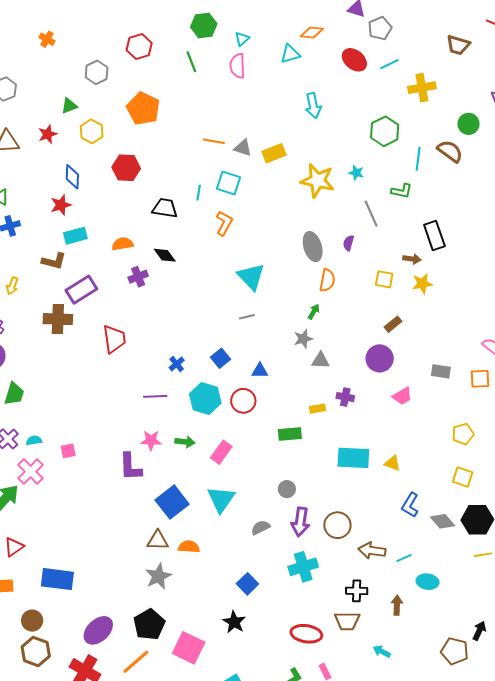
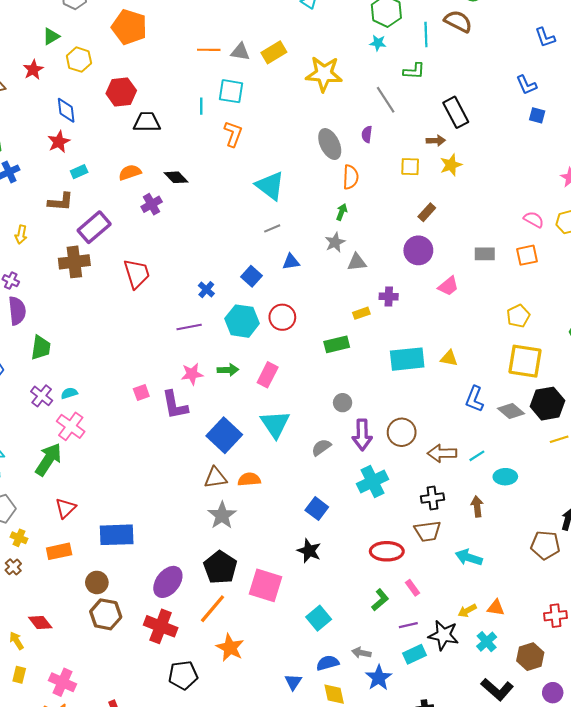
cyan star: (356, 173) -> (378, 43), moved
black trapezoid: (165, 208) -> (147, 122), moved
cyan rectangle: (75, 236) -> (79, 172), size x0.7
blue triangle: (260, 371) -> (291, 262), moved
pink square: (68, 451) -> (141, 393), moved
yellow square: (463, 477) -> (525, 361), size x1.6
cyan arrow: (382, 651) -> (469, 557), size x1.4

